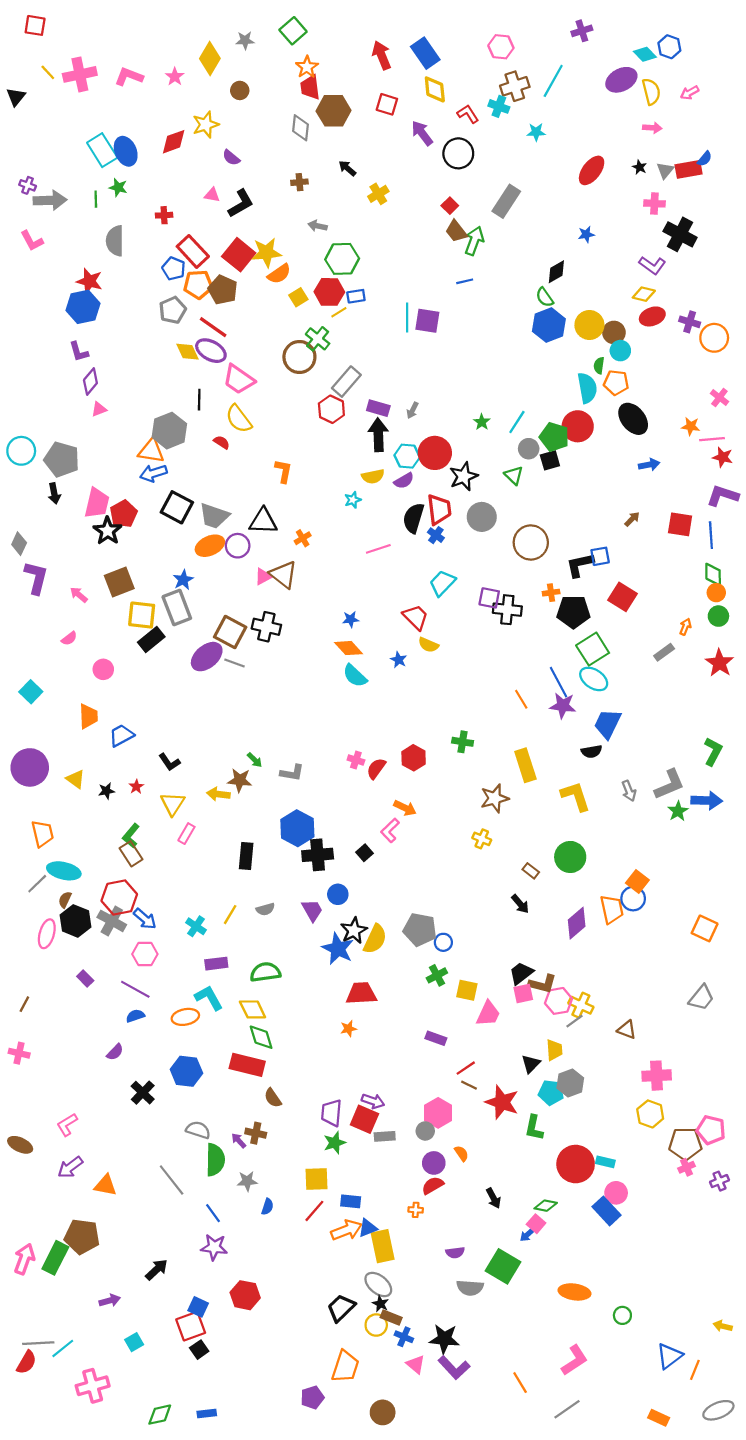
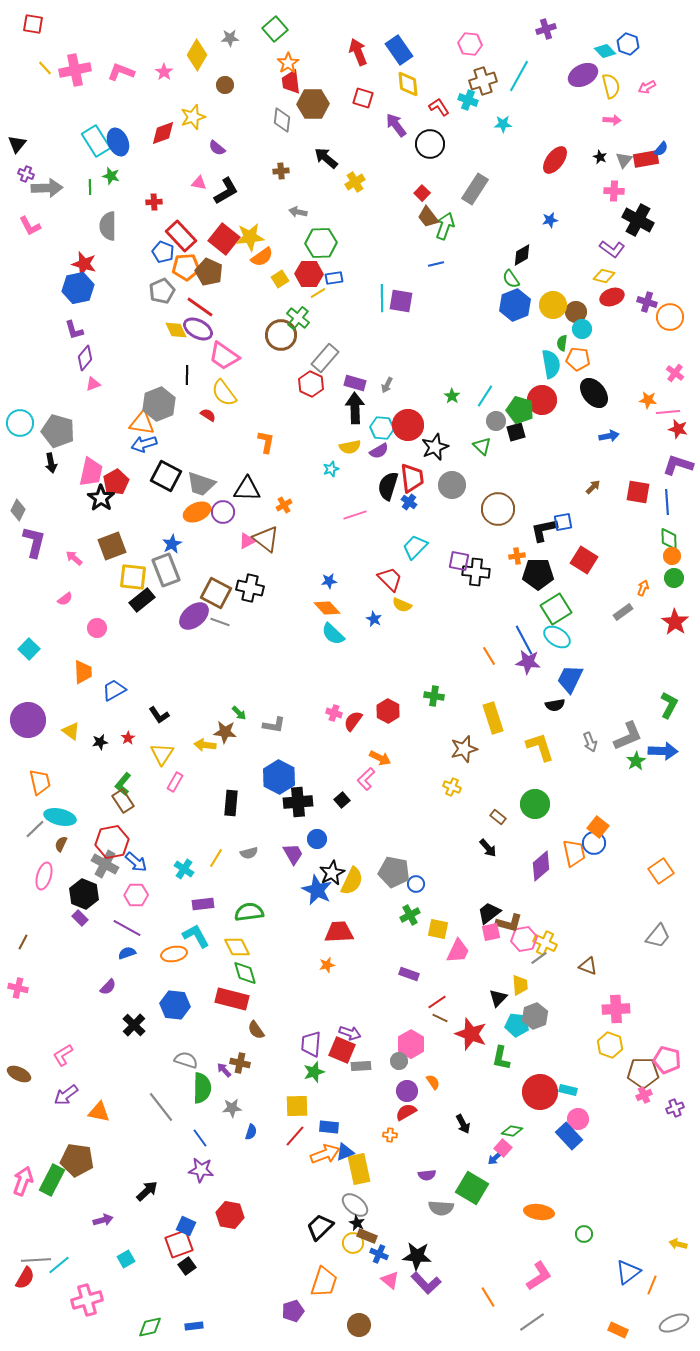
black triangle: (16, 97) -> (17, 144), moved
black arrow: (347, 168) -> (326, 158), size x1.4
black hexagon: (76, 921) -> (84, 894), moved
orange square: (705, 928) -> (661, 871), turned 30

